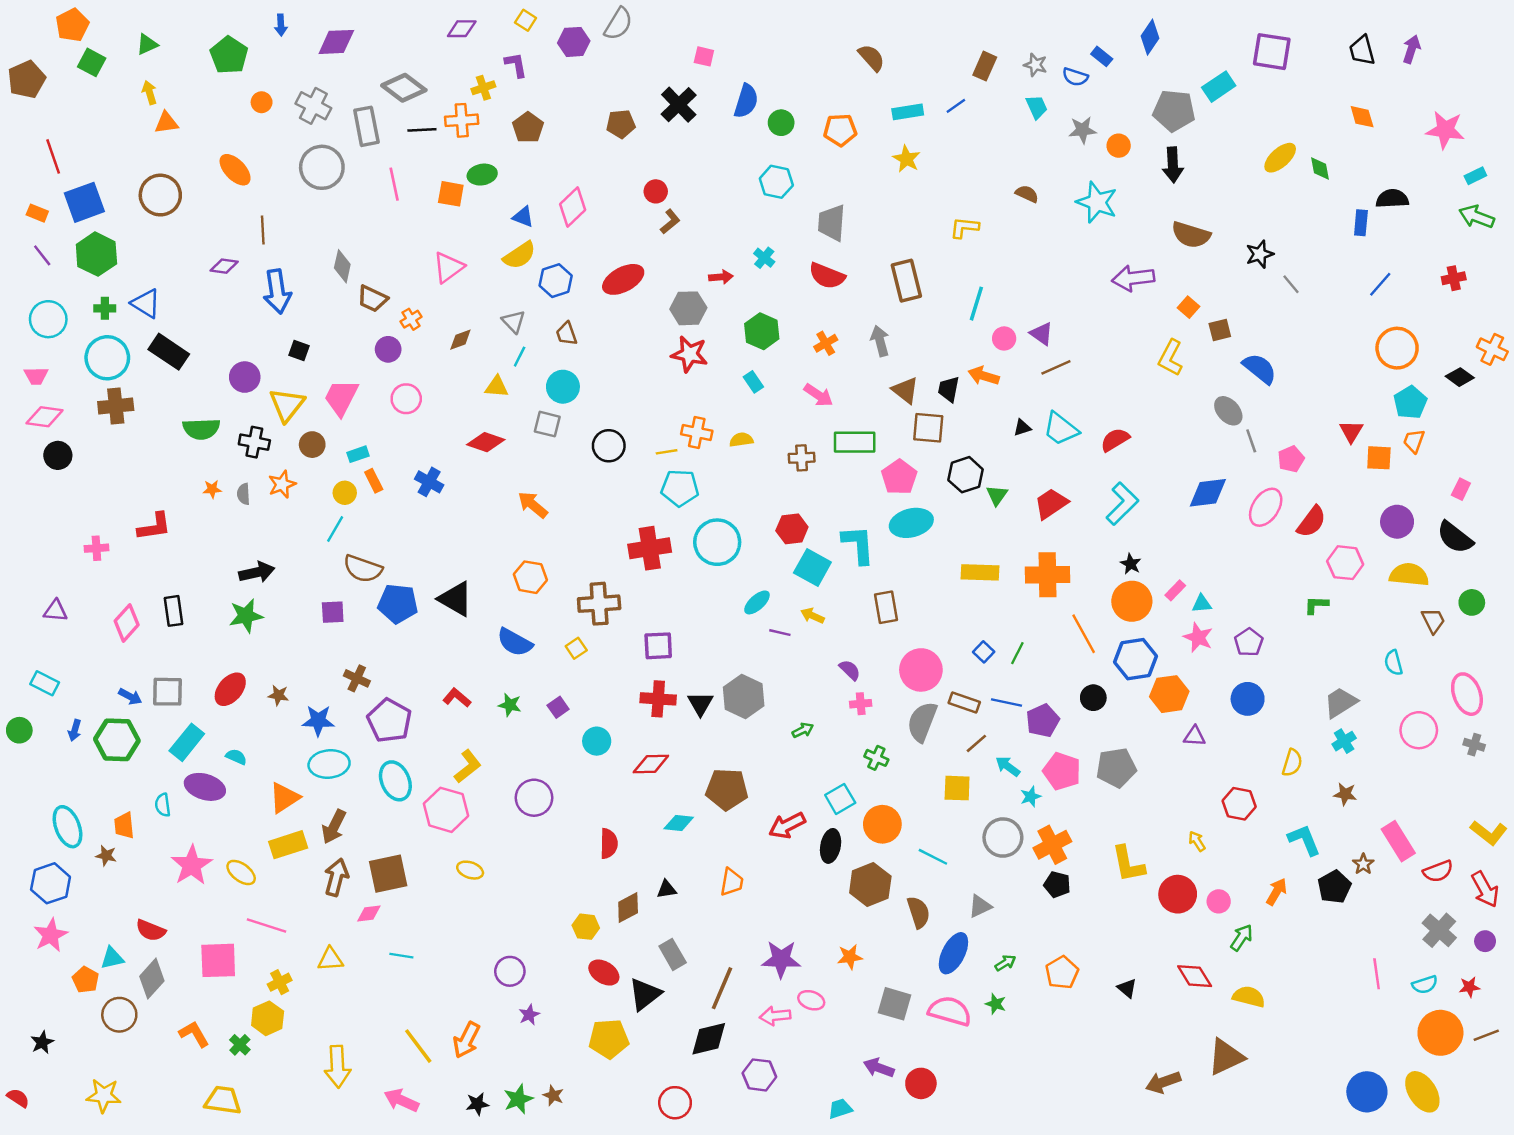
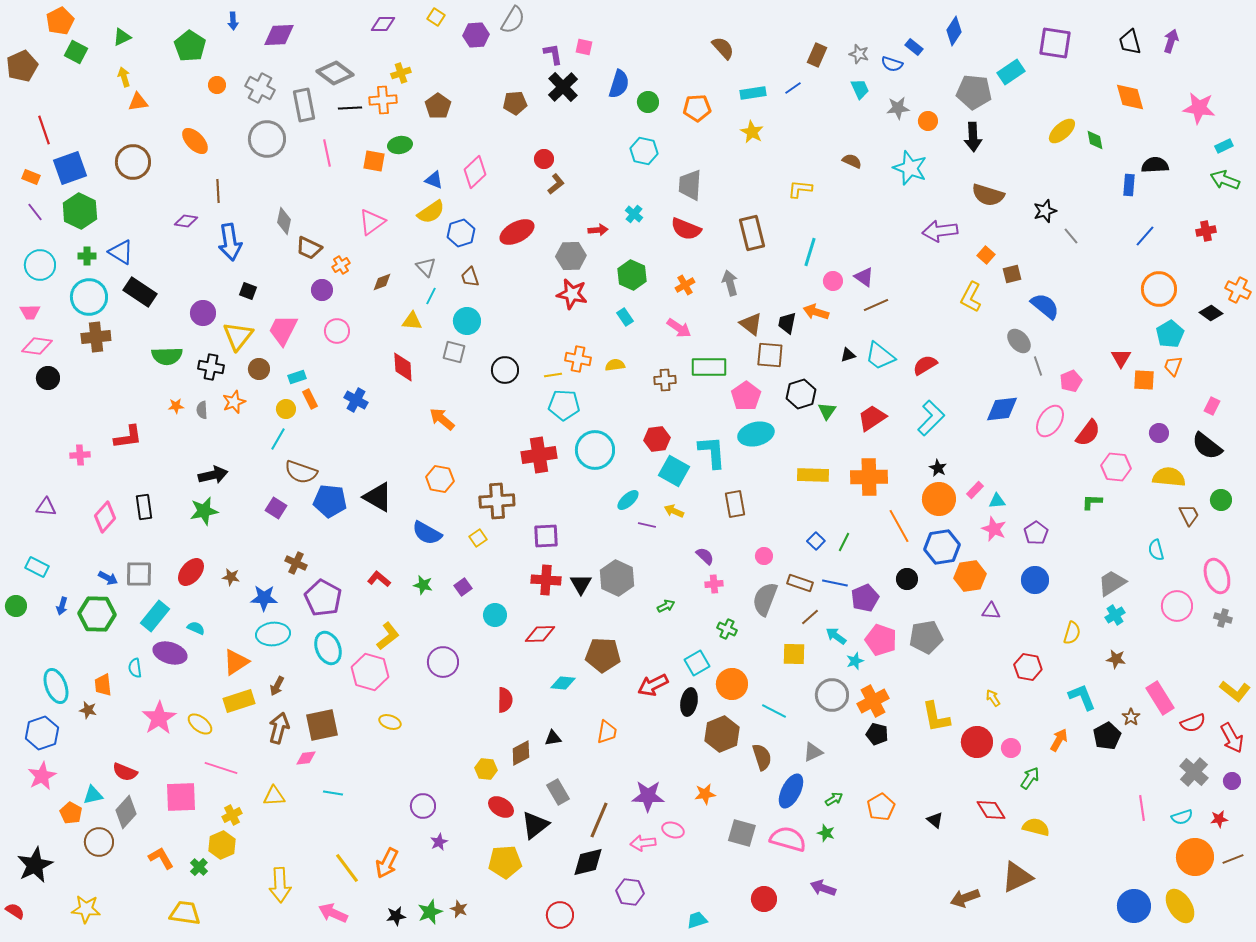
purple L-shape: (516, 65) -> (553, 54), moved
orange diamond: (1362, 117) -> (1130, 97), size x1.4
red diamond: (486, 442) -> (403, 367), turned 68
purple circle: (1397, 522) -> (1159, 433), size x0.7
purple square: (333, 612) -> (276, 508), turned 35
pink circle: (921, 670) -> (764, 556), size x0.5
brown arrow: (334, 827) -> (277, 686), size x0.7
black star: (42, 1042) -> (35, 865), size x1.8
purple arrow: (879, 1068) -> (823, 888), moved

